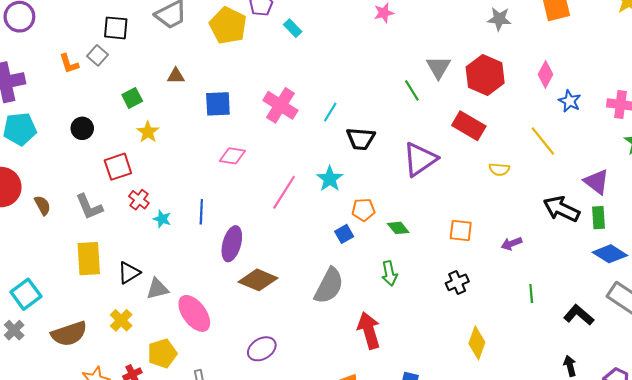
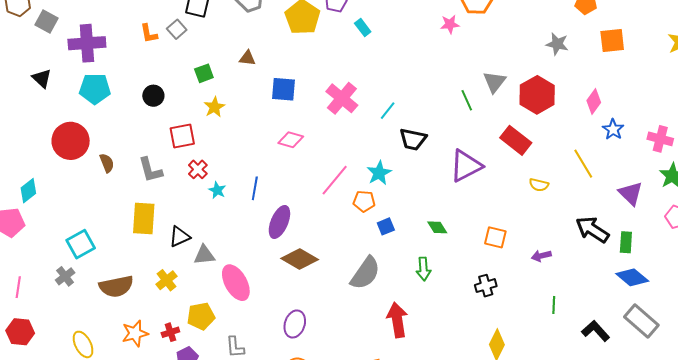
purple triangle: (597, 182) -> (631, 193), moved
orange pentagon: (363, 210) -> (364, 201), moved
purple ellipse: (262, 349) -> (295, 324), turned -48

